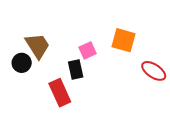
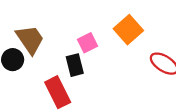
orange square: (123, 40) -> (128, 30), turned 35

